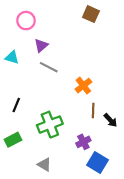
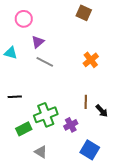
orange cross: (83, 86) -> (91, 60), moved
black line: (16, 105) -> (15, 97), turned 64
green rectangle: (13, 140) -> (24, 129), moved
purple cross: (83, 142) -> (71, 125), moved

